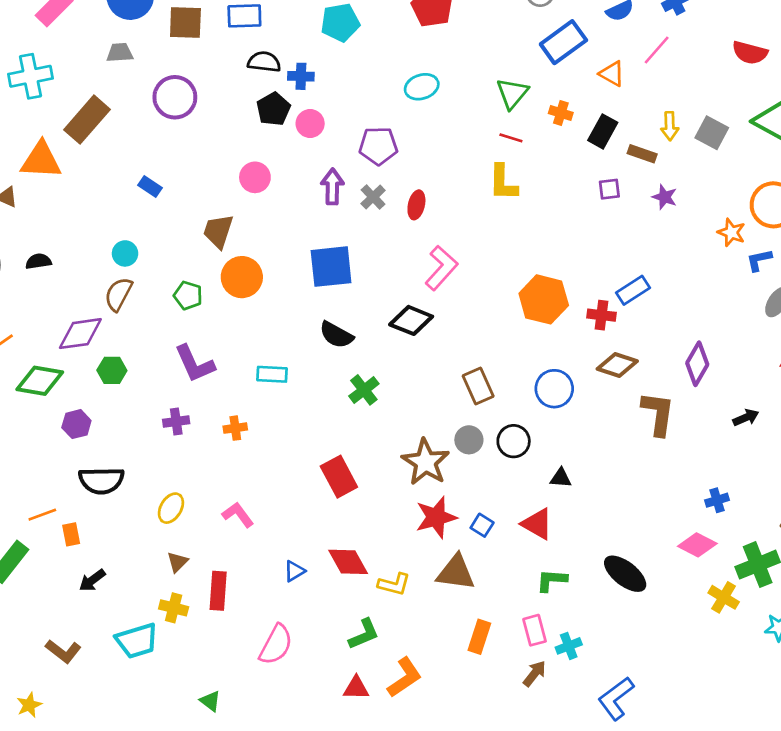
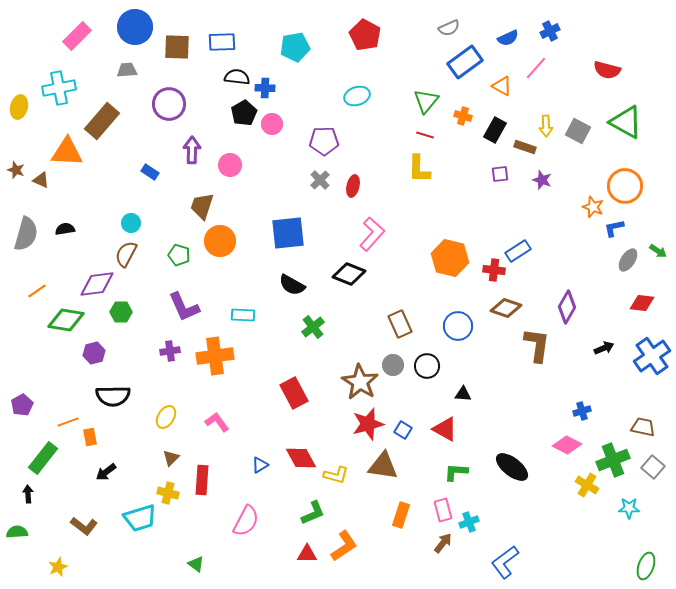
purple arrow: (332, 187) -> (192, 150), moved
orange cross: (235, 428) -> (215, 356), size x2.0

